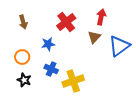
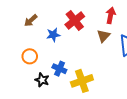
brown arrow: (23, 22) -> (31, 21), turned 64
blue star: (48, 44) -> (53, 35), moved
black star: (24, 80) -> (42, 80), moved

